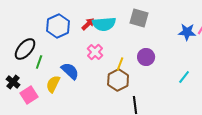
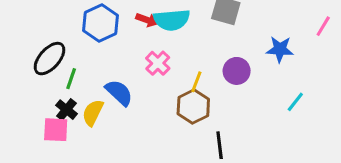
red arrow: (88, 24) -> (147, 20), turned 64
blue star: (187, 32) -> (280, 49), moved
black cross: (13, 82) -> (66, 110), moved
pink square: (29, 95) -> (56, 130), turned 36

